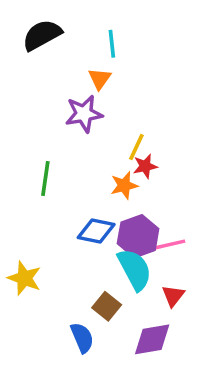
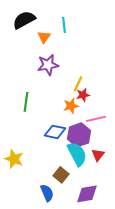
orange triangle: (100, 79) -> (44, 37), moved
pink line: (168, 245) -> (96, 119), moved
red triangle: (173, 296) -> (98, 155), moved

